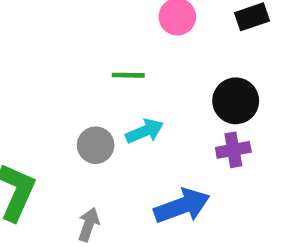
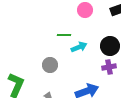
cyan arrow: (145, 131) -> (79, 47), moved

